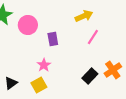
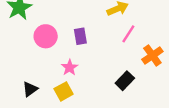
pink circle: (28, 25) -> (46, 36), moved
orange cross: (113, 70) -> (152, 55), moved

